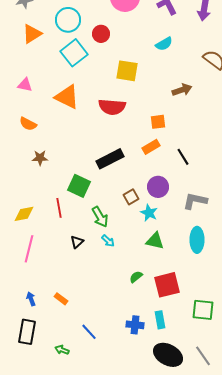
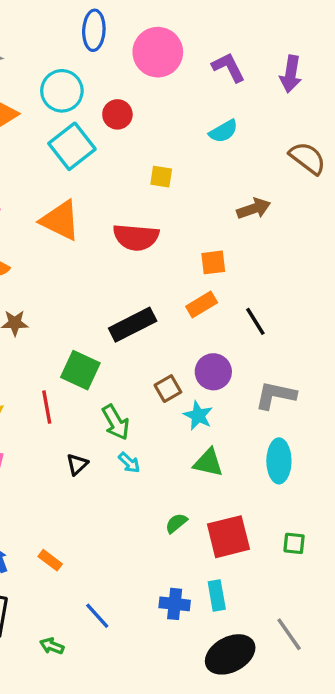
yellow square: (127, 71) -> (161, 177), size x0.6
green square: (203, 310) -> (294, 543), moved, size x0.6
black ellipse: (168, 355) -> (230, 654), turned -56
gray line: (203, 356) -> (289, 634), moved

